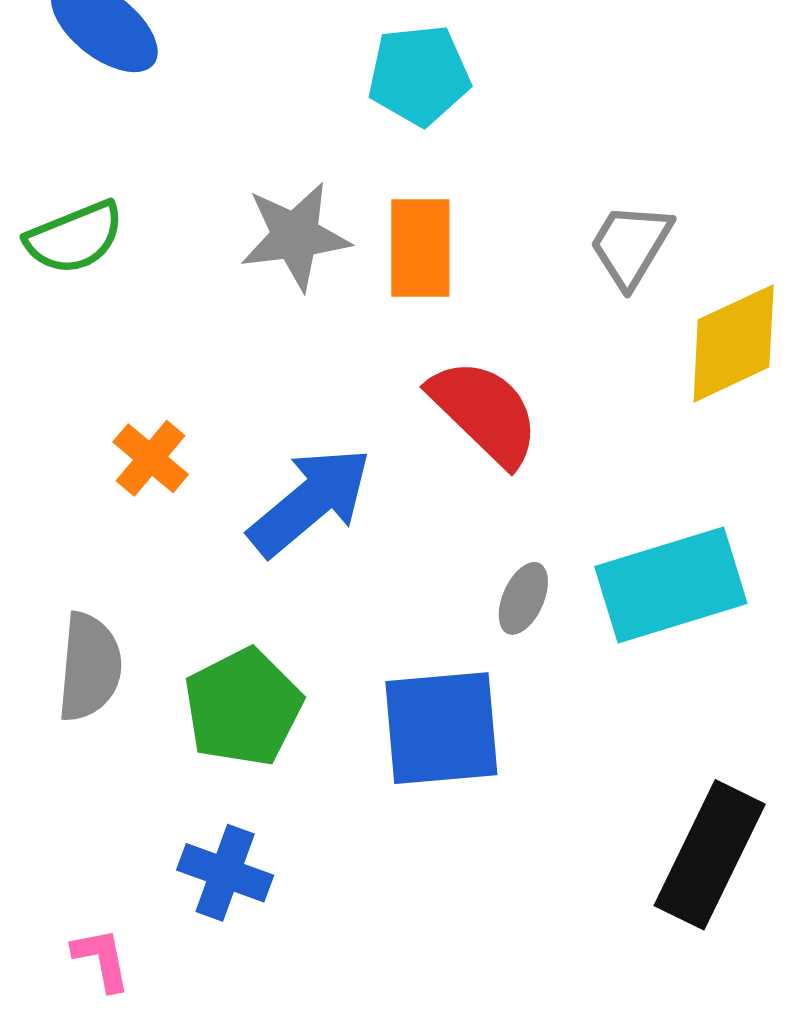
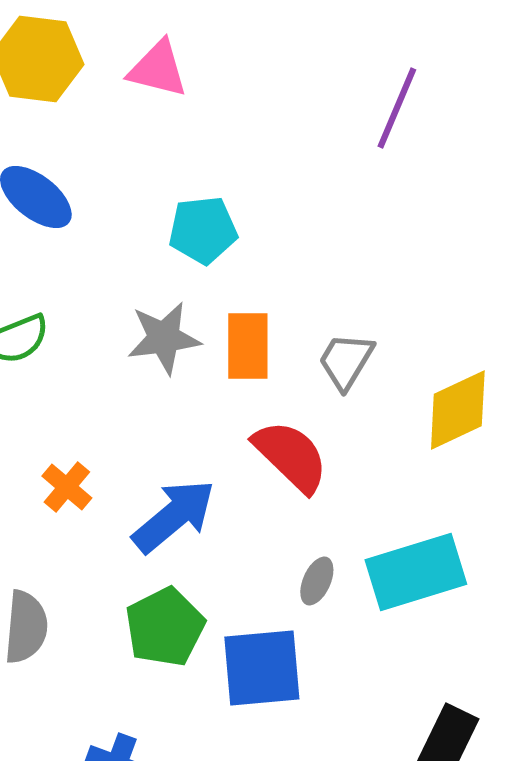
cyan pentagon: (419, 75) -> (203, 230), moved
gray trapezoid: (631, 245) -> (346, 361), moved
green pentagon: (243, 707) -> (165, 627), moved

